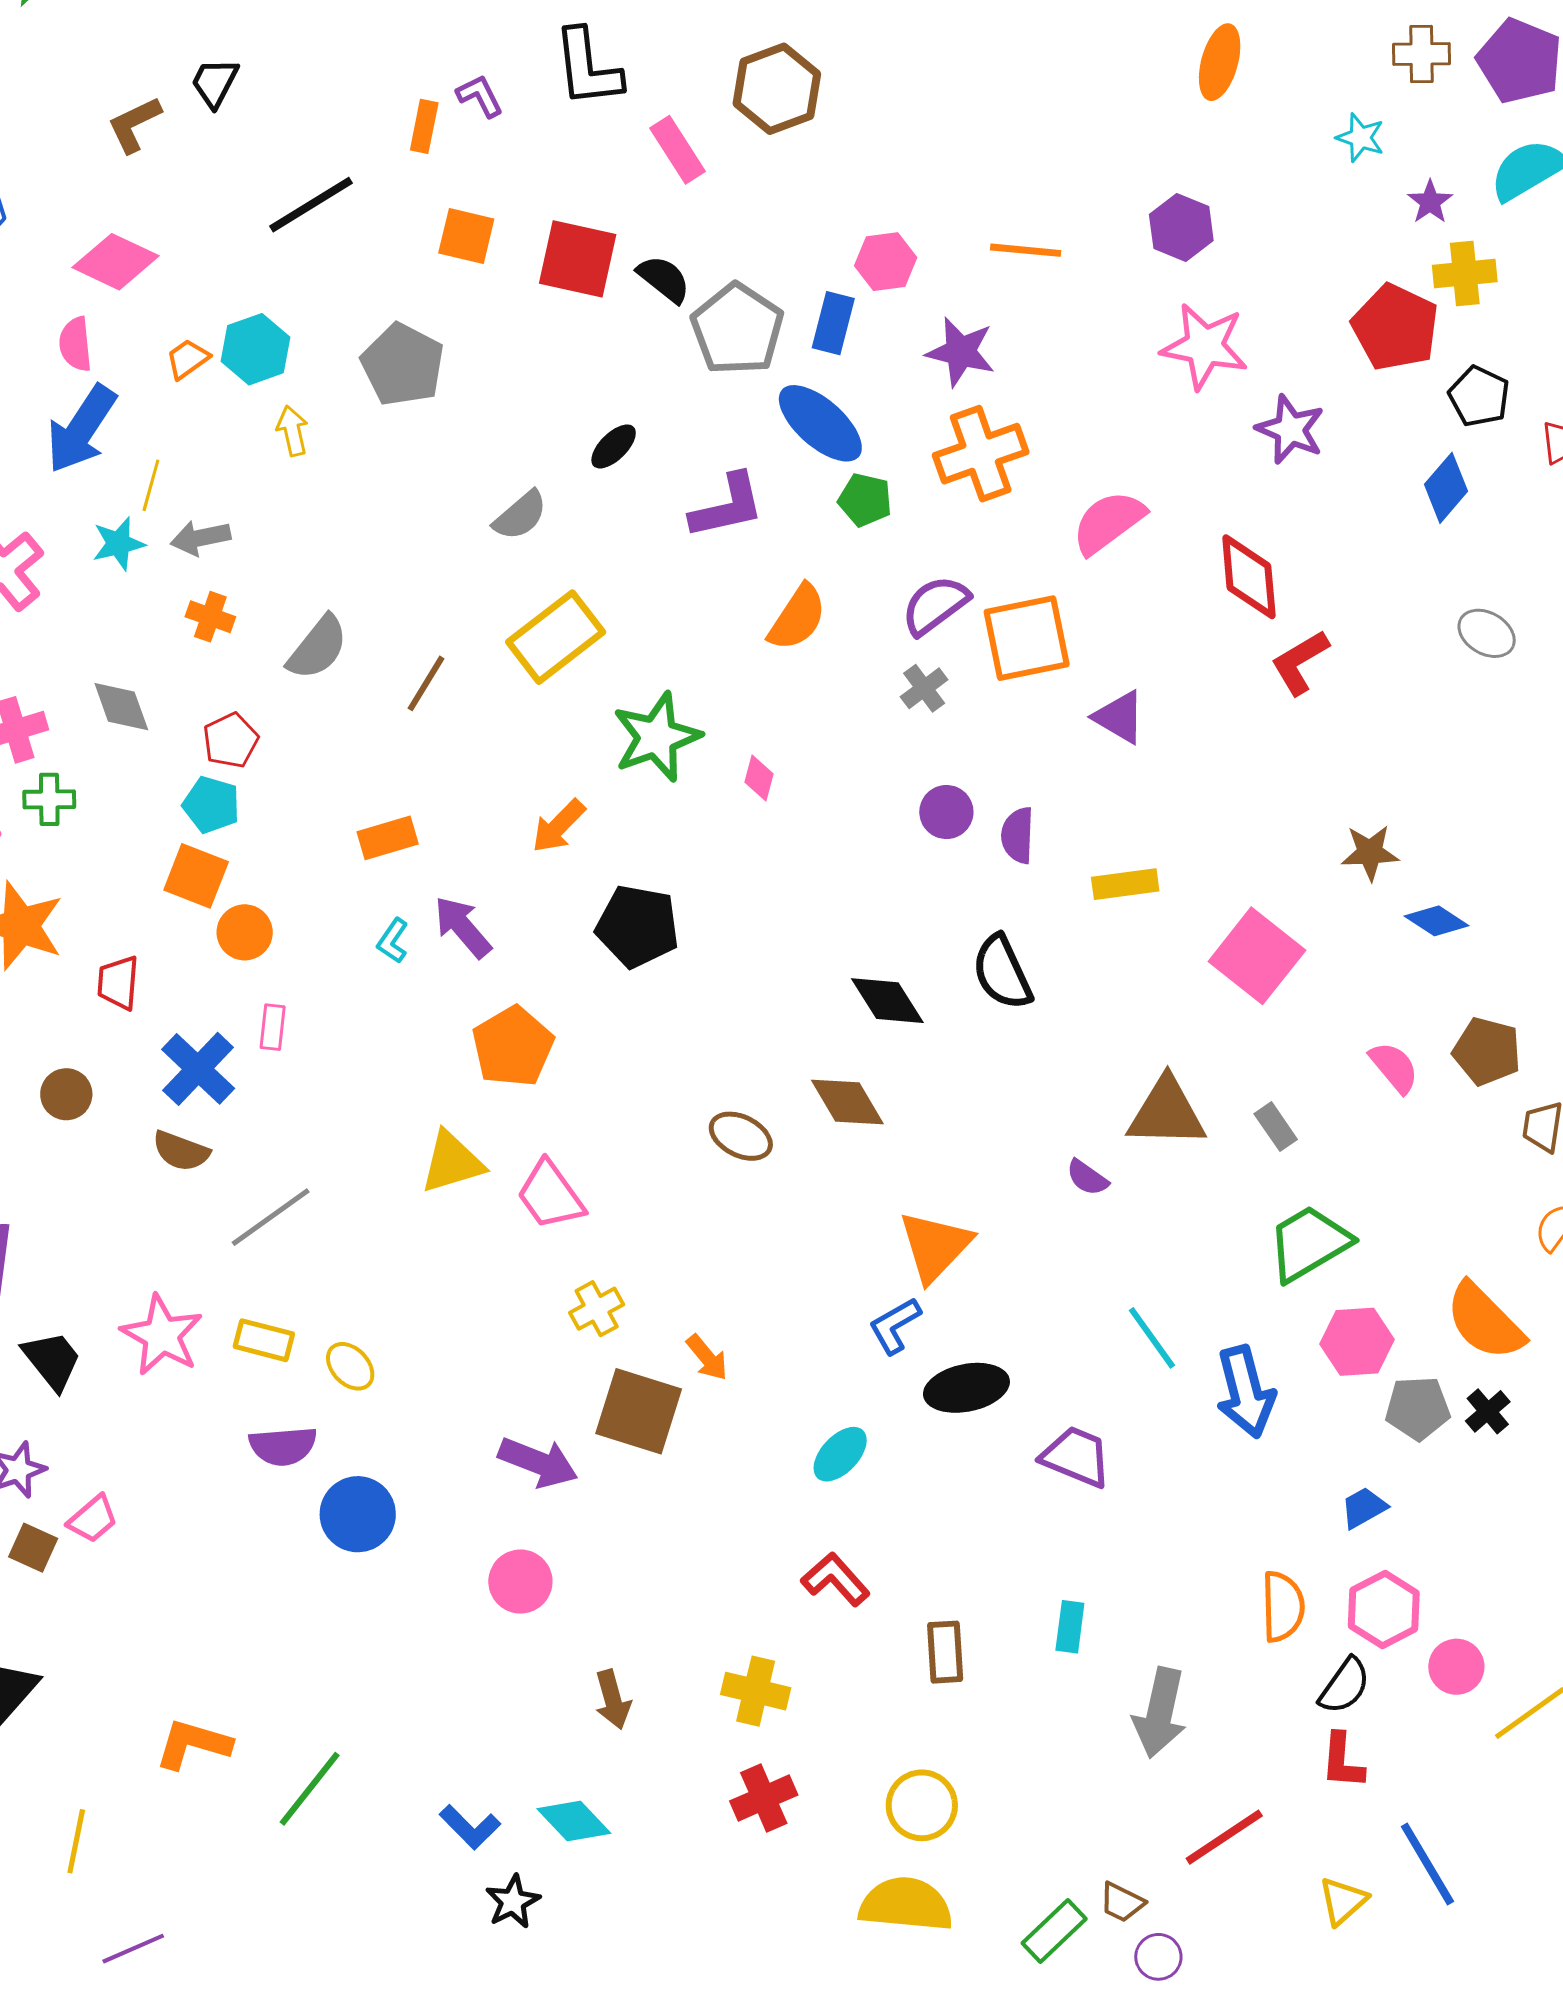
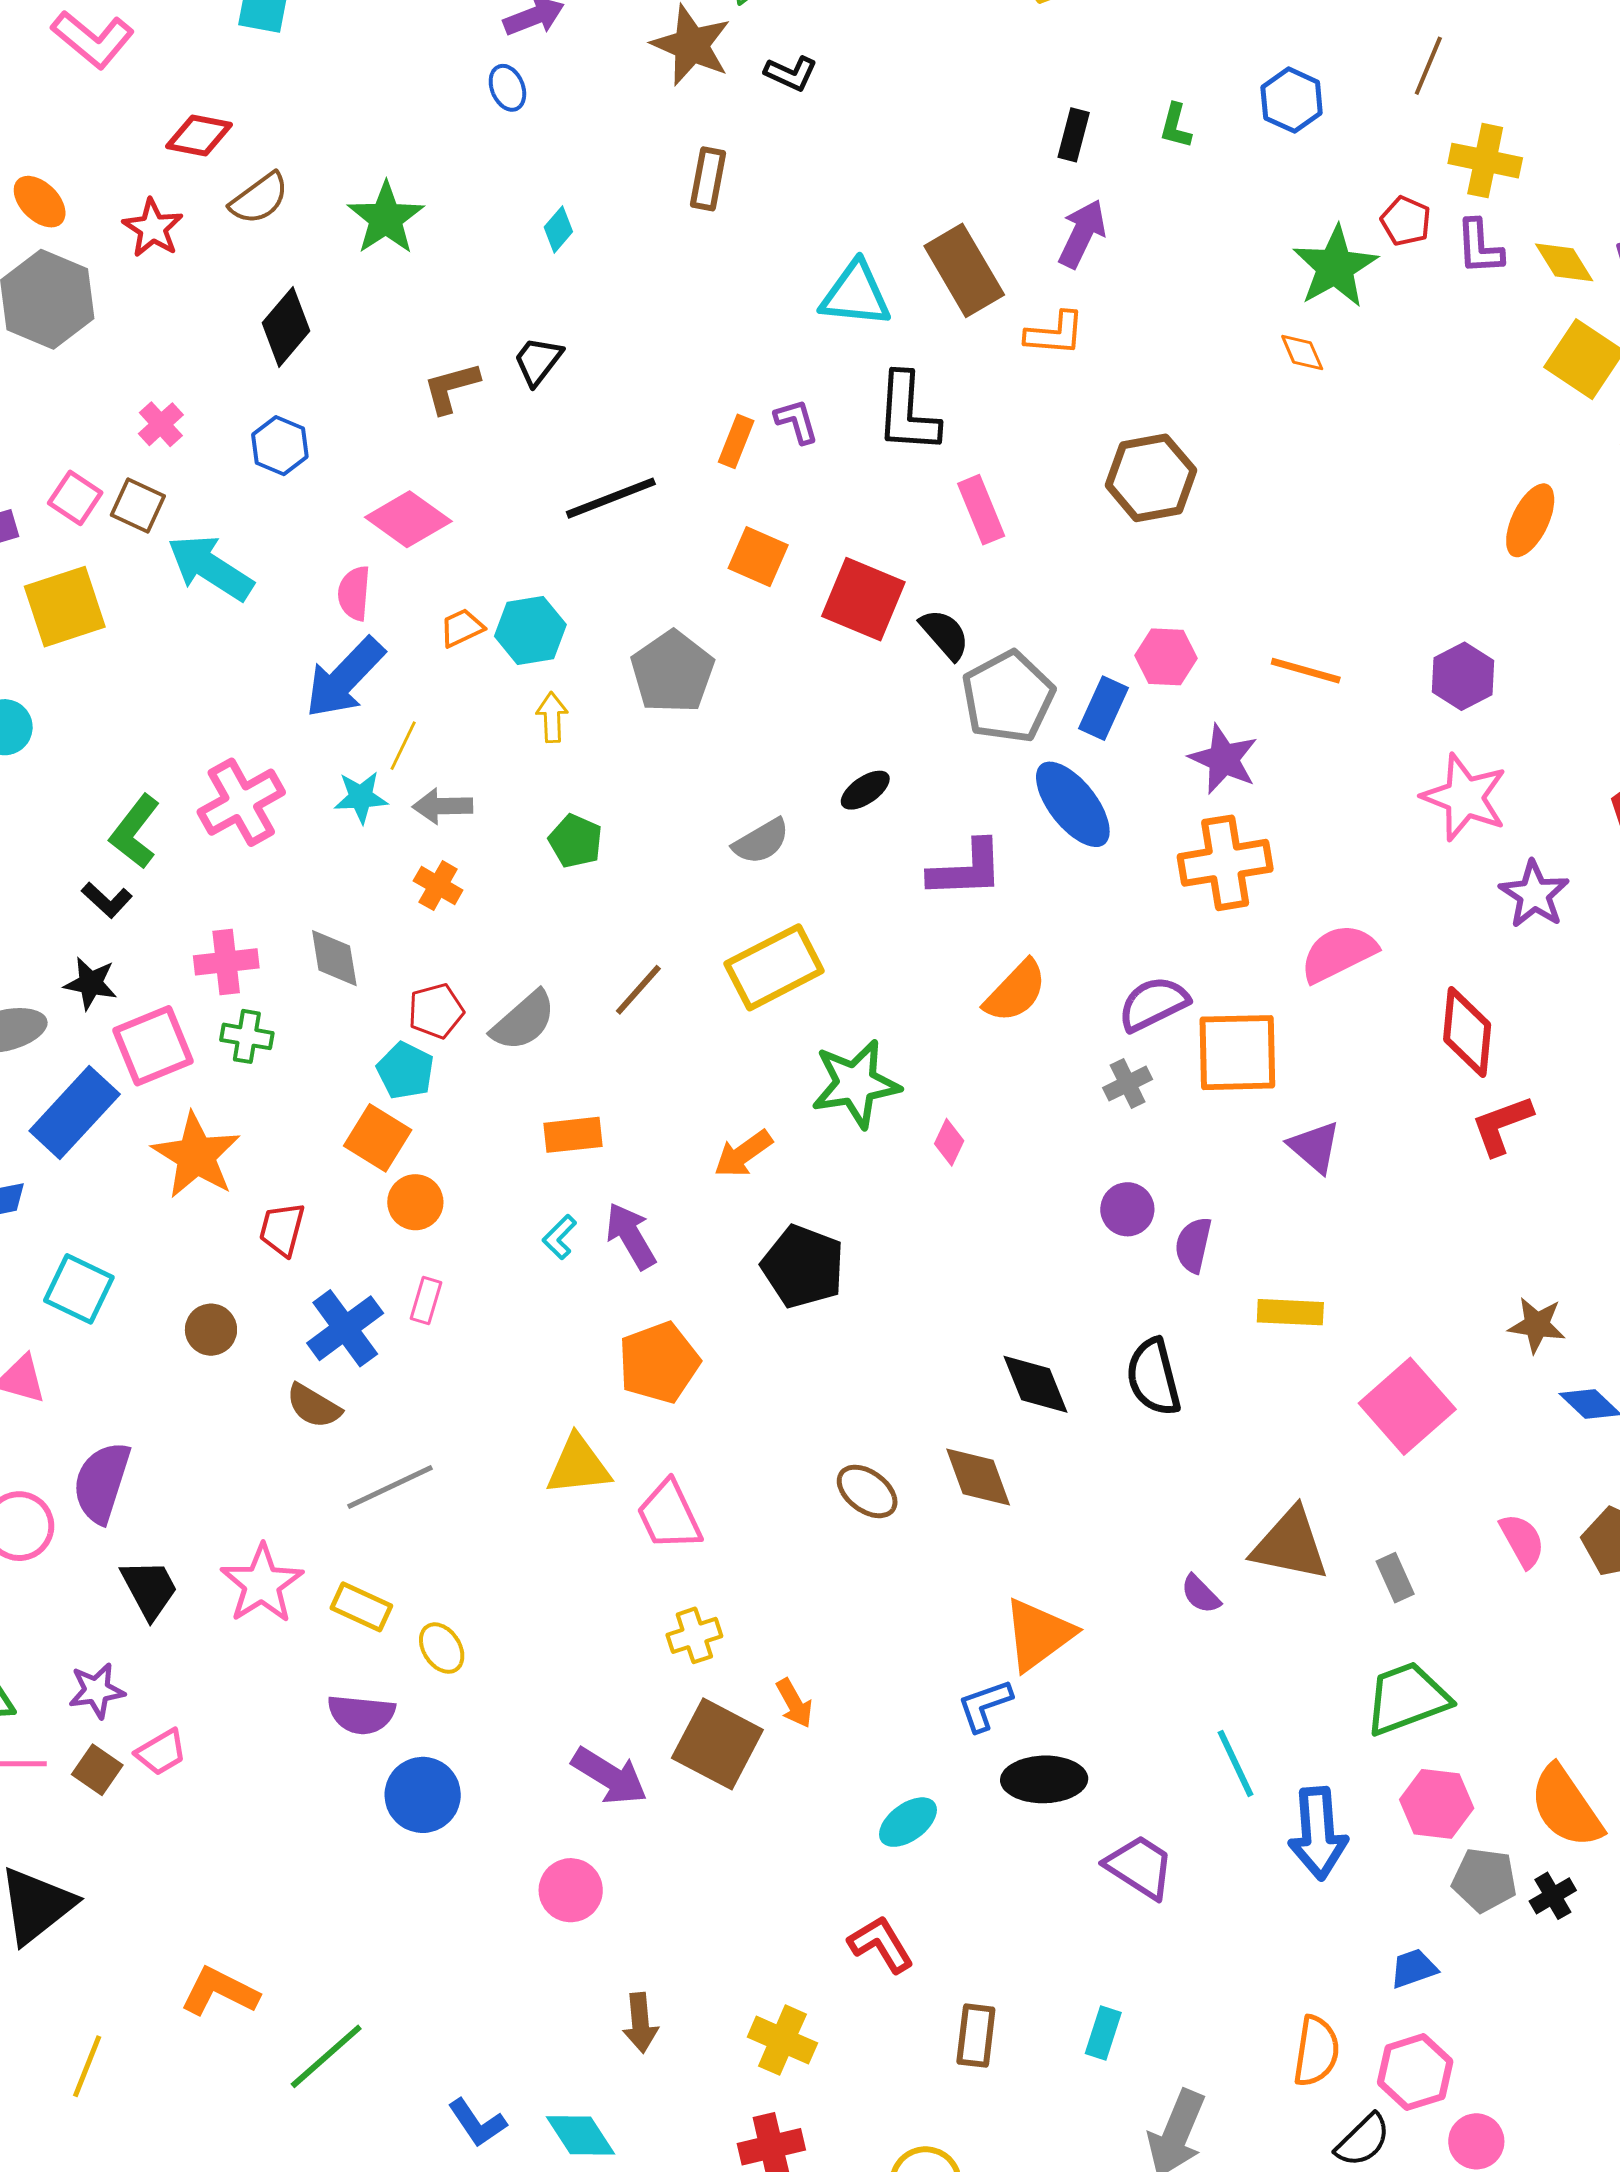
brown hexagon: (777, 89) -> (1151, 478), moved
green pentagon: (865, 500) -> (576, 841), moved
gray semicircle: (318, 648) -> (523, 1021), moved

